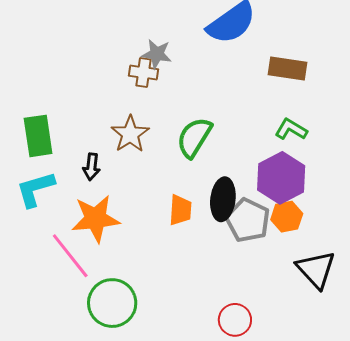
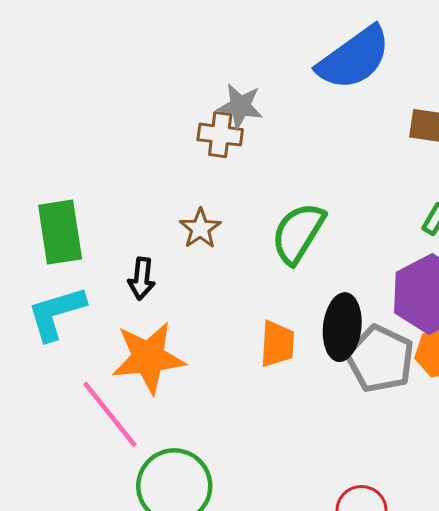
brown star: (130, 134) -> (200, 229), size x0.7

